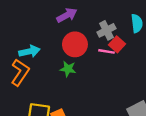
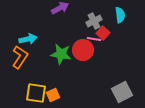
red circle: (75, 44) -> (83, 50), moved
green star: (68, 69) -> (61, 54), size x1.5

